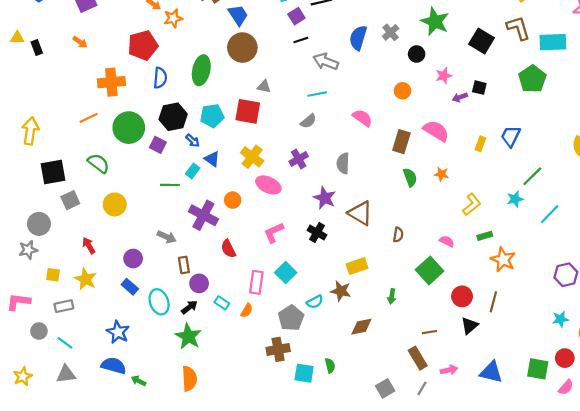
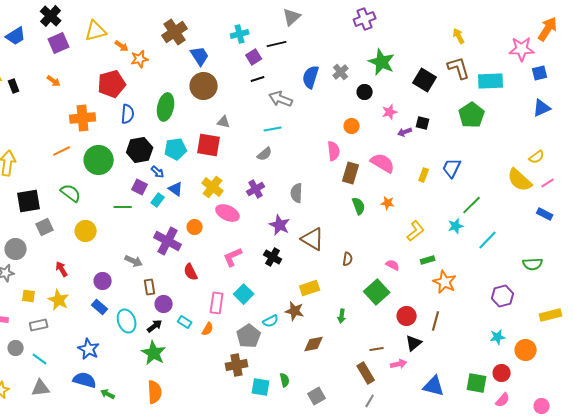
pink semicircle: (362, 118) -> (334, 151), moved, turned 48
purple square: (158, 145) -> (140, 187), moved
green line: (170, 185) -> (123, 207), moved
pink arrow: (449, 370) -> (399, 364), moved
gray square: (385, 388) -> (317, 396), moved

